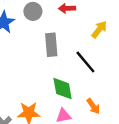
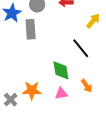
gray rectangle: (51, 45) -> (31, 29), moved

